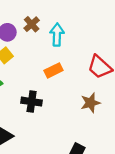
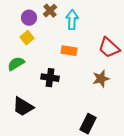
orange rectangle: (54, 70) -> (69, 51), turned 35

